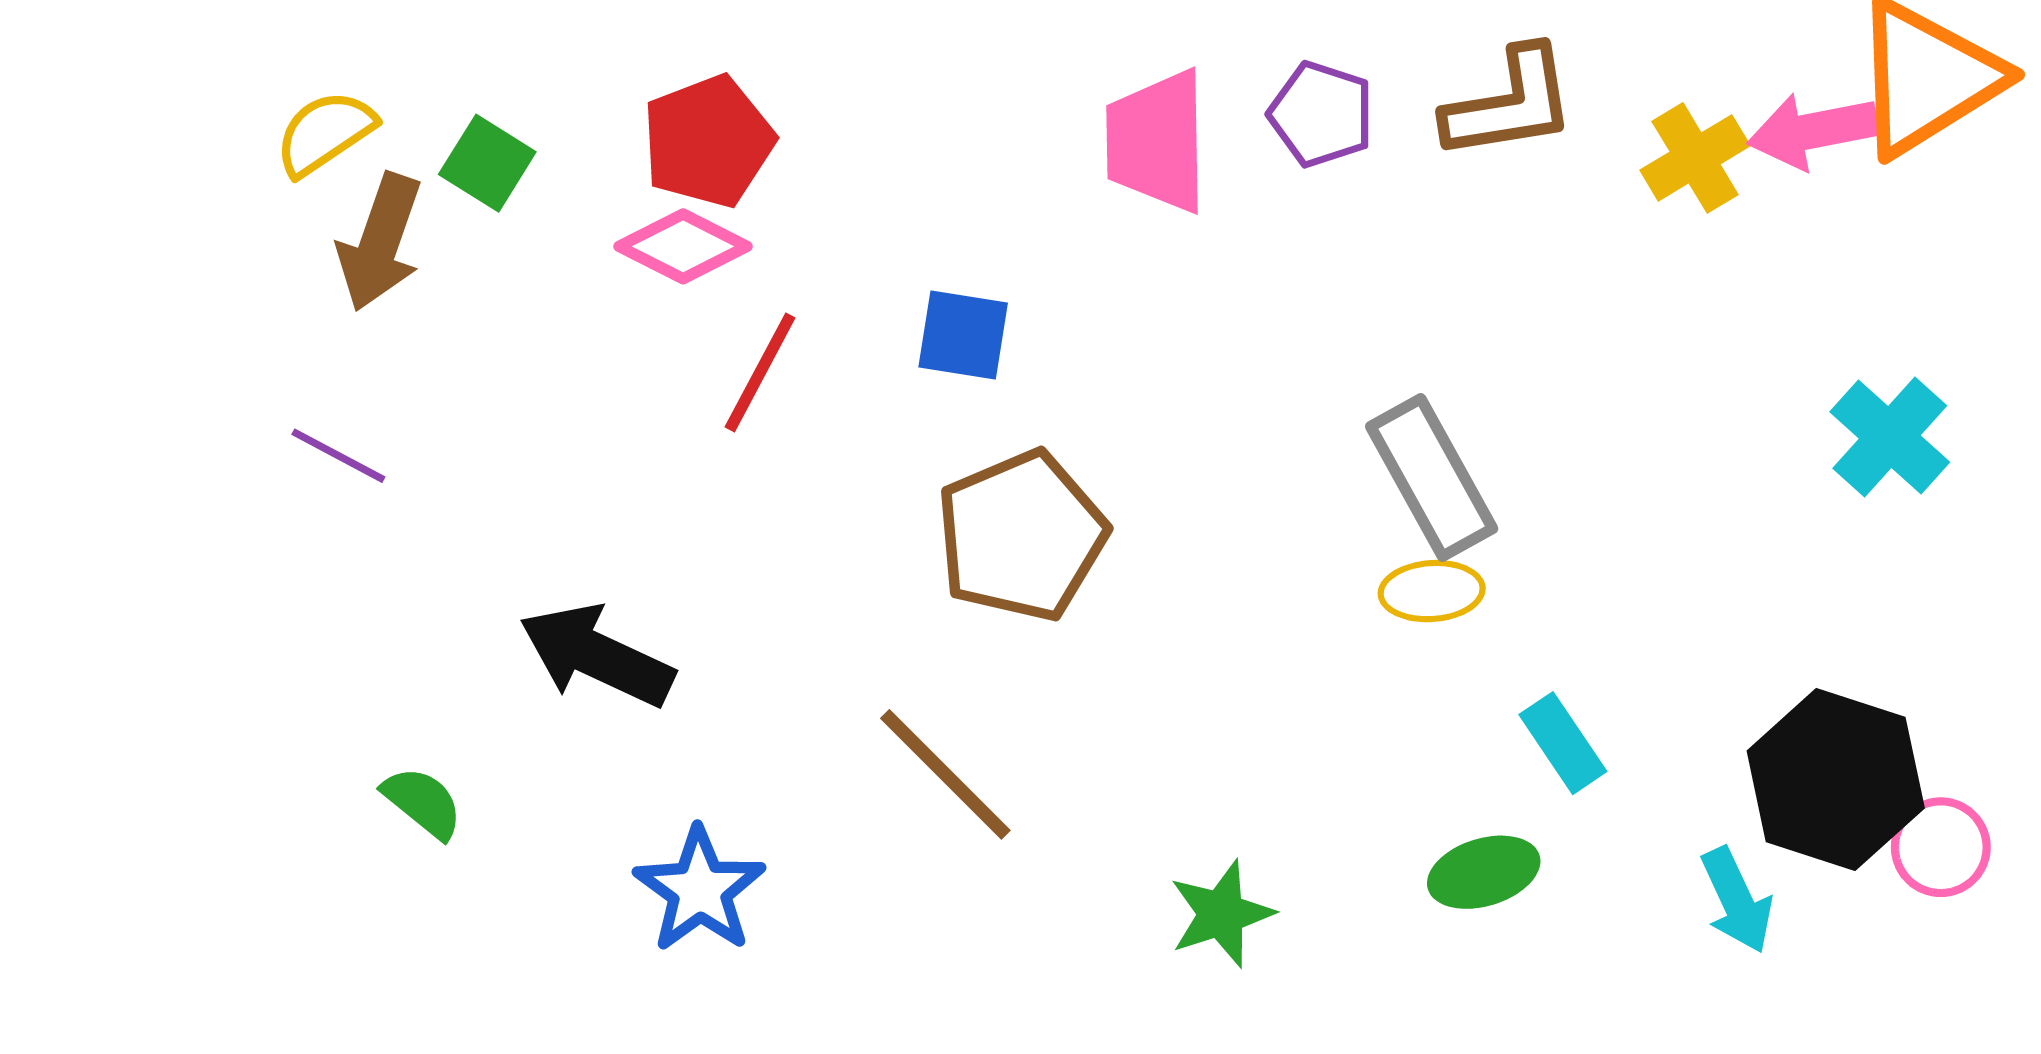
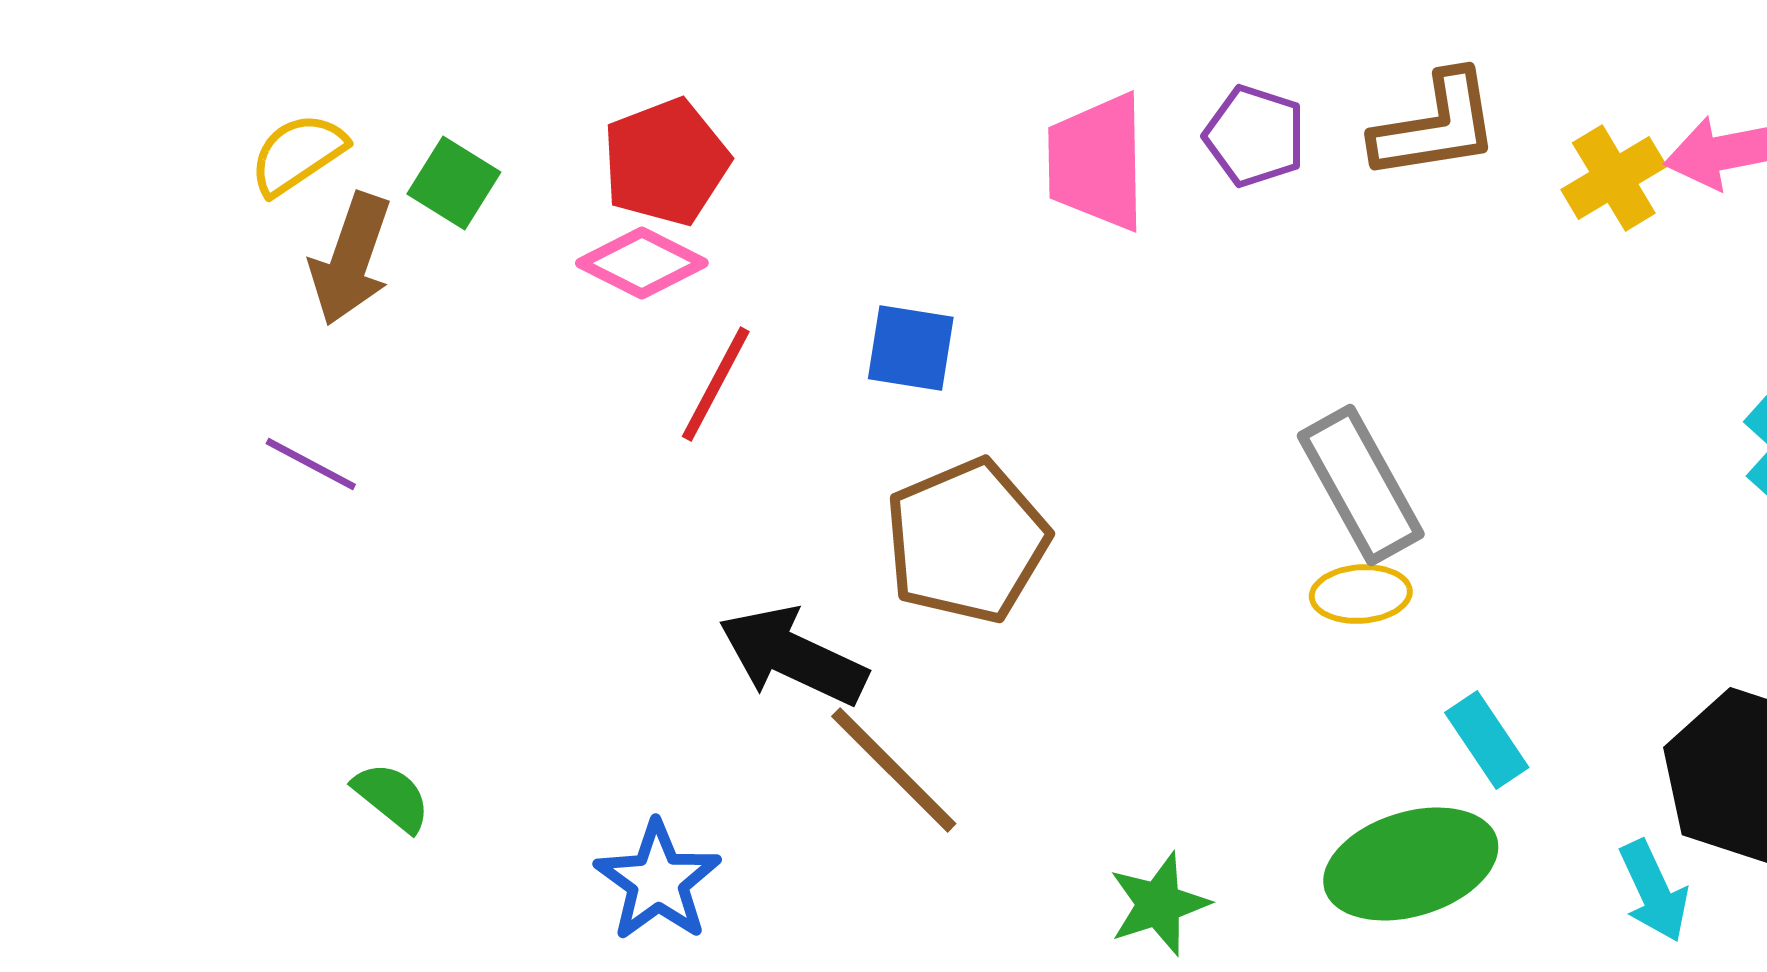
black arrow: (597, 656) -> (793, 656), moved
green ellipse: (1484, 872) -> (1411, 864), size x1.6

